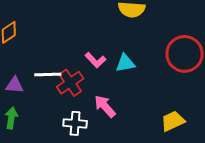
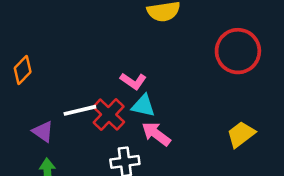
cyan triangle: (125, 63) -> (143, 106), moved, turned 35
purple triangle: (15, 85) -> (43, 132), turned 42

